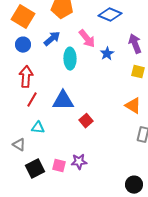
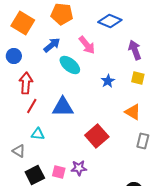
blue circle: (23, 45) -> (14, 56), moved
blue star: (107, 54) -> (108, 81), moved
cyan ellipse: (70, 59) -> (70, 65), turned -50
red square: (86, 121) -> (97, 136), moved, size x1.6

